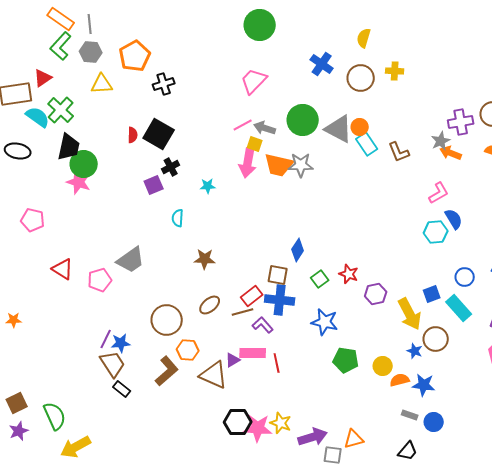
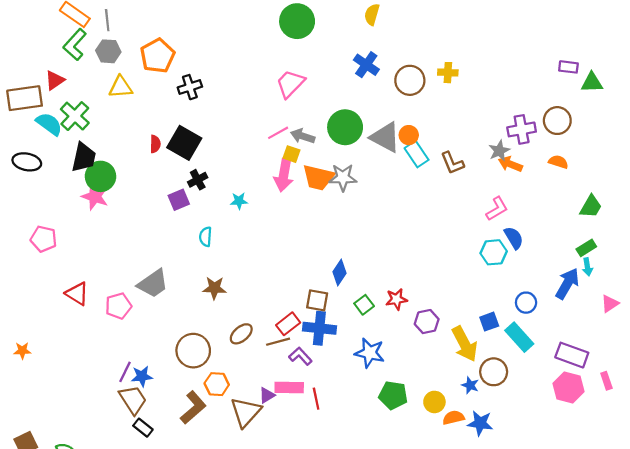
yellow semicircle: (364, 38) -> (372, 14), moved
brown star: (205, 259) -> (214, 288), moved
red star: (349, 274) -> (396, 299), turned -30
brown triangle: (214, 375) -> (246, 412), turned 48

